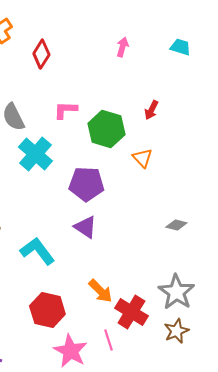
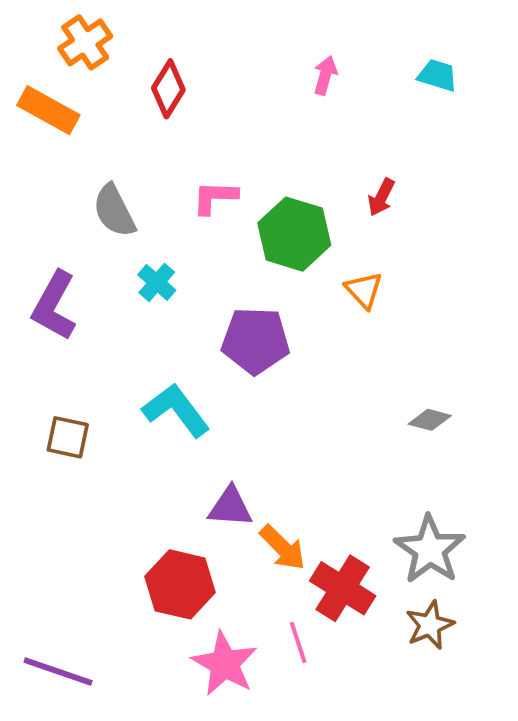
cyan cross: (35, 154) -> (157, 282), size x0.6
purple triangle: (85, 227) -> (230, 507), moved, turned -30
cyan L-shape: (37, 251) -> (176, 410), moved

